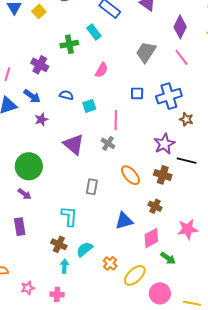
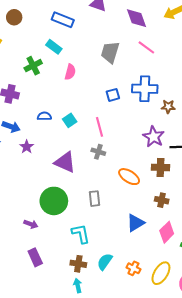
purple diamond: (180, 27) -> (137, 18), turned -30
pink semicircle: (102, 70) -> (70, 72), moved
blue cross: (169, 96) -> (145, 89), turned 35
green circle: (29, 166) -> (54, 201), moved
cyan arrow: (64, 266) -> (78, 285), moved

